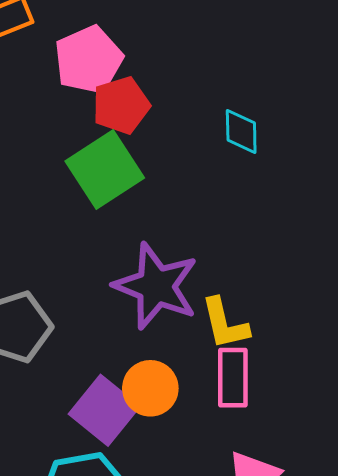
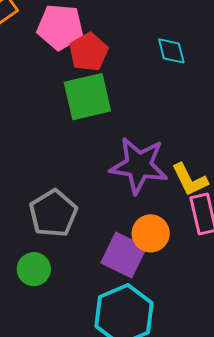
pink pentagon: (89, 60) -> (60, 27), turned -30
green square: (105, 170) -> (87, 97), turned 33

